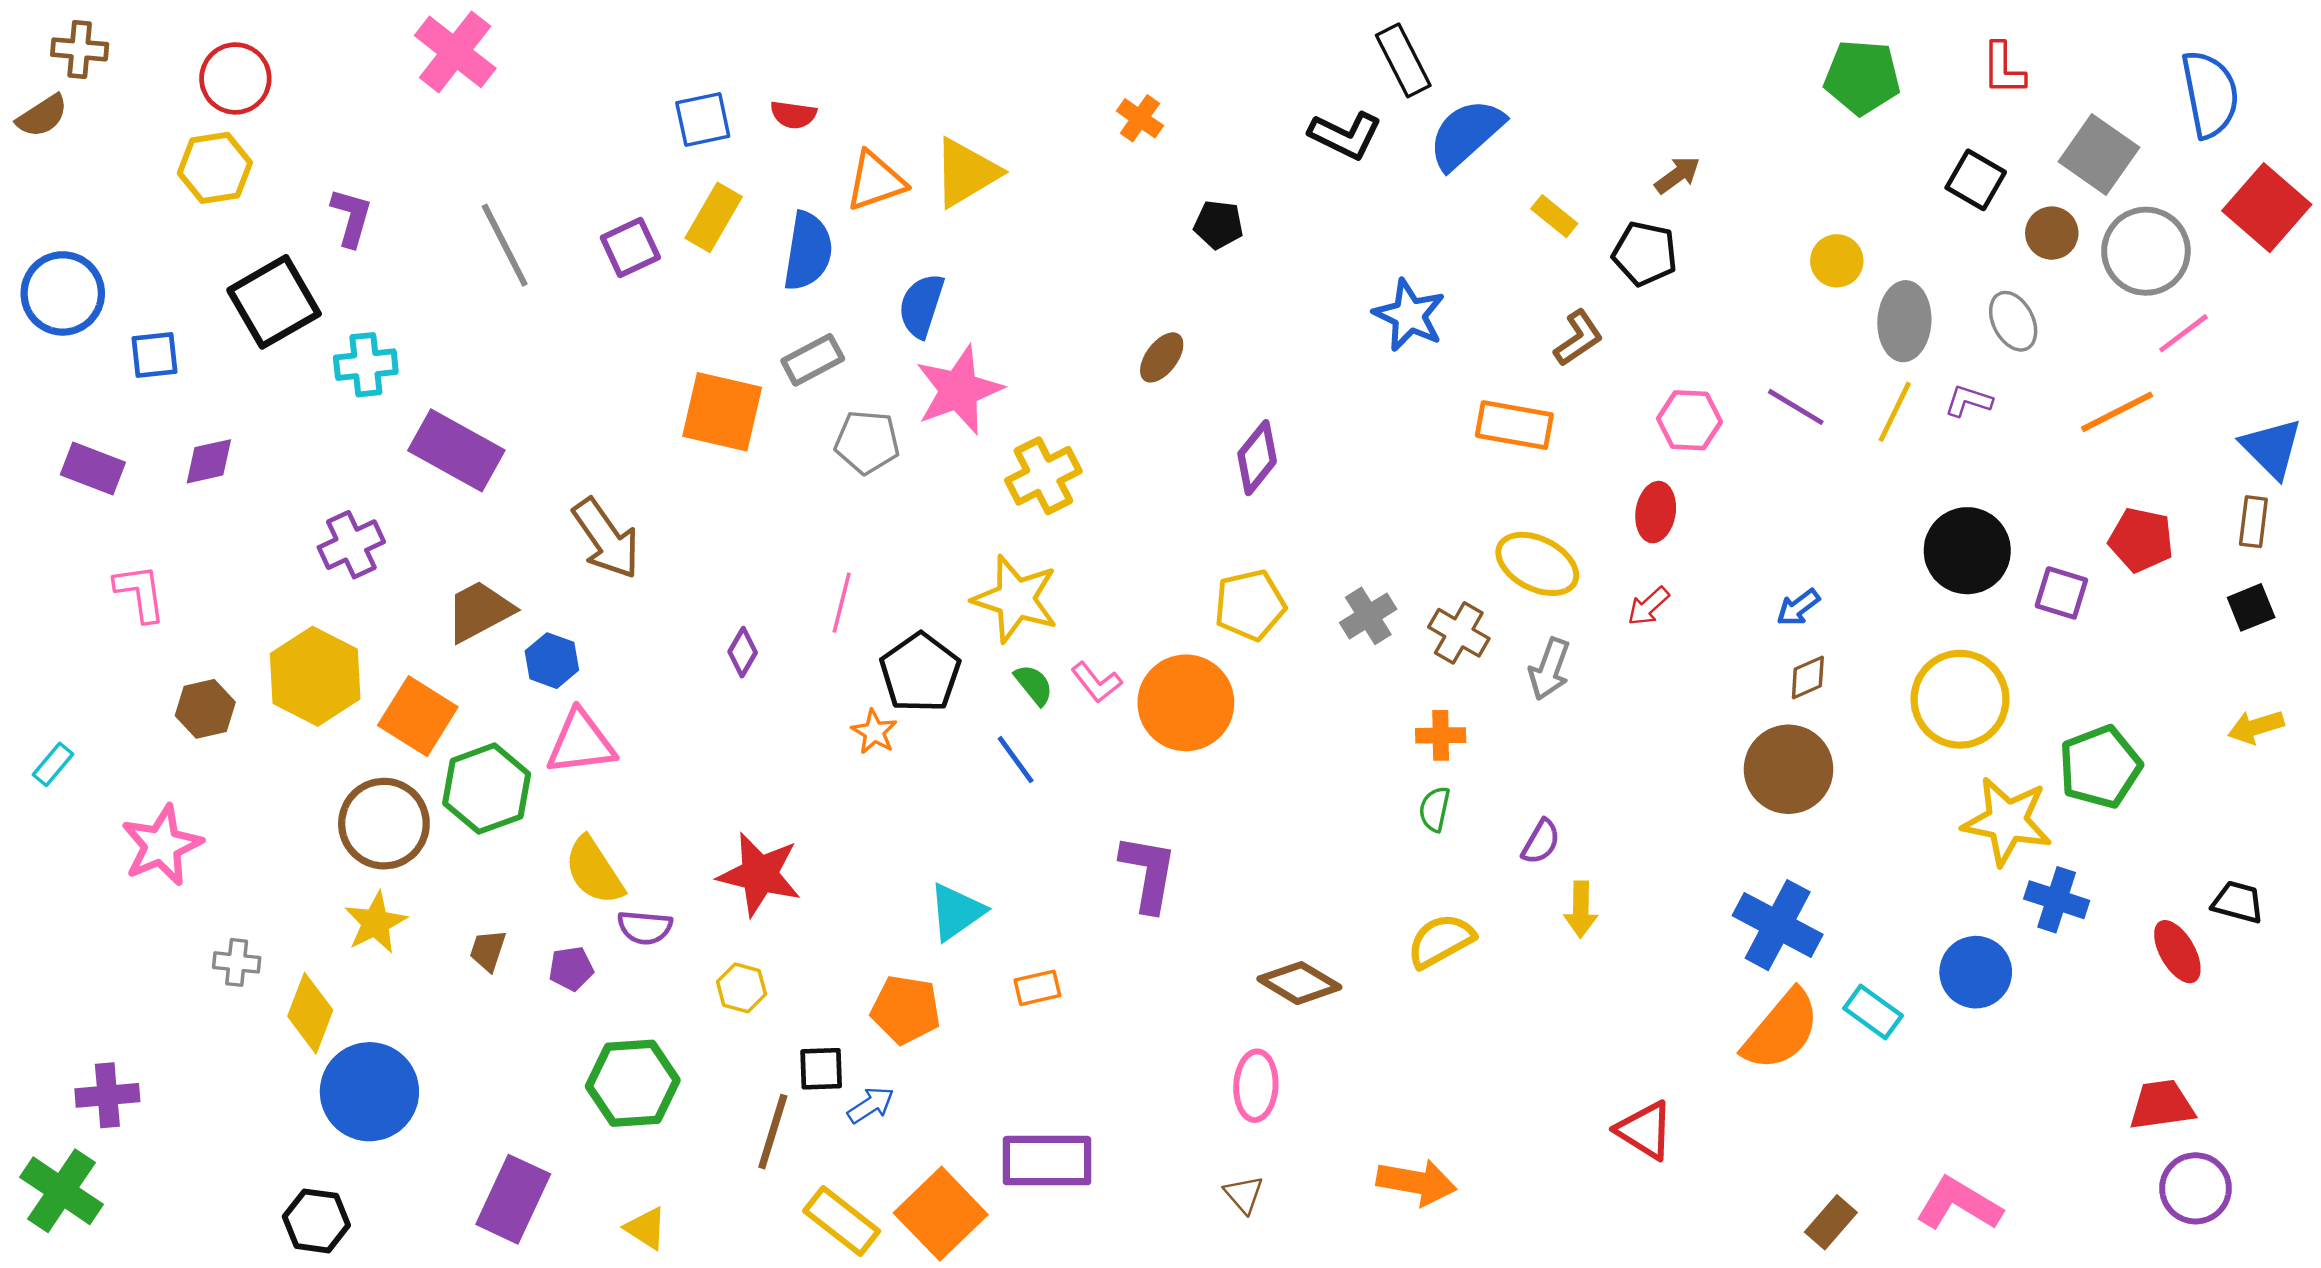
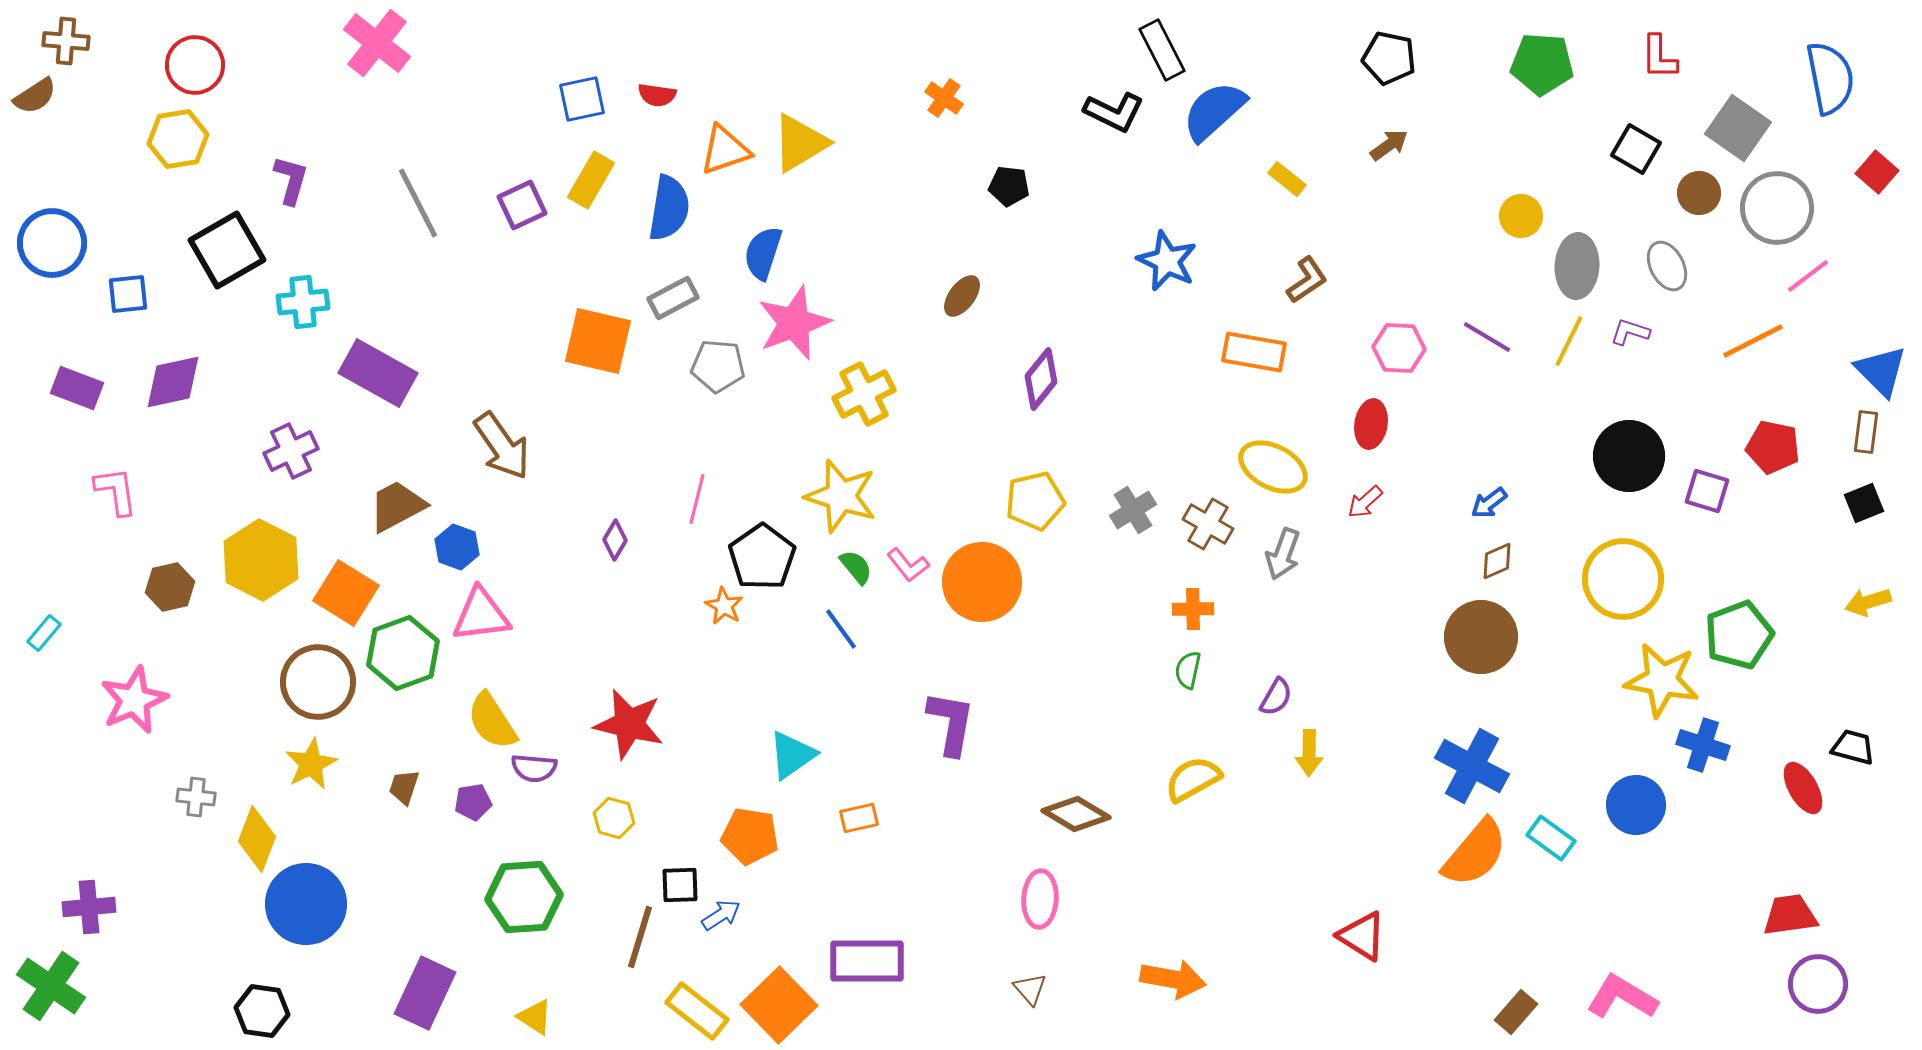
red square: (2267, 208) -> (1877, 172), size x0.6
black pentagon: (1645, 254) -> (1389, 58), moved
purple diamond: (209, 461) -> (173, 382), size x1.4

